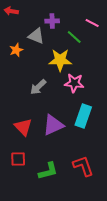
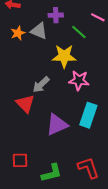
orange star: (16, 50) -> (18, 33), moved
red triangle: (23, 127) -> (25, 104), moved

